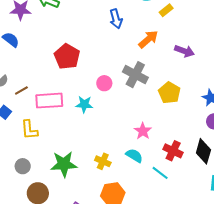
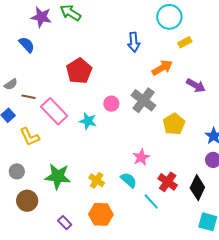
brown line: (21, 91) -> (28, 97), turned 32
pink rectangle: (49, 101) -> (54, 111), turned 40
yellow L-shape: (29, 130) -> (30, 137), turned -30

